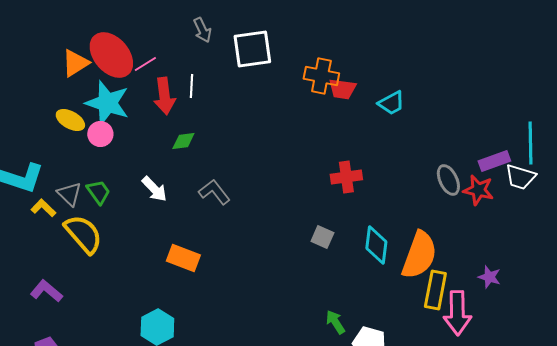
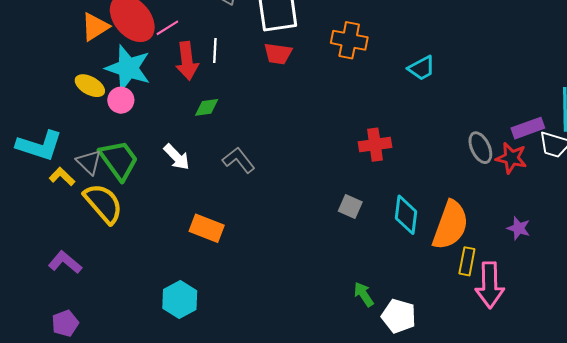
red trapezoid: (342, 89) -> (278, 54), moved
green trapezoid: (98, 192) -> (119, 160), size x1.6
purple star: (489, 277) -> (519, 228), moved
yellow rectangle: (435, 290) -> (467, 261), size x0.7

